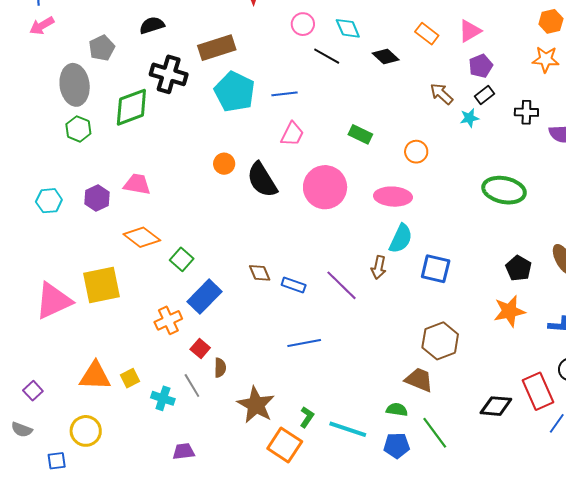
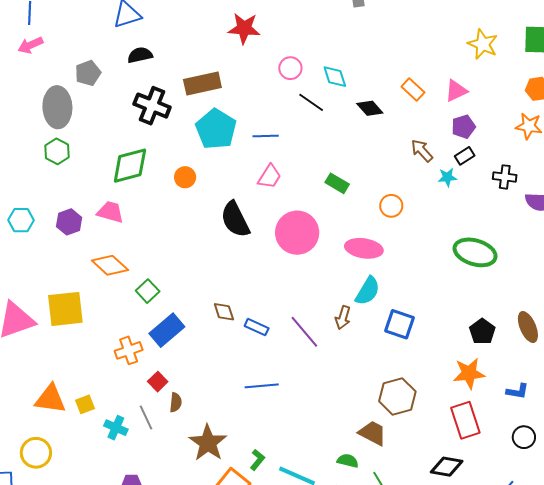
green diamond: (131, 107) -> (130, 166), moved
orange circle: (224, 164) -> (185, 177), moved
red rectangle: (538, 391) -> (465, 420), moved

